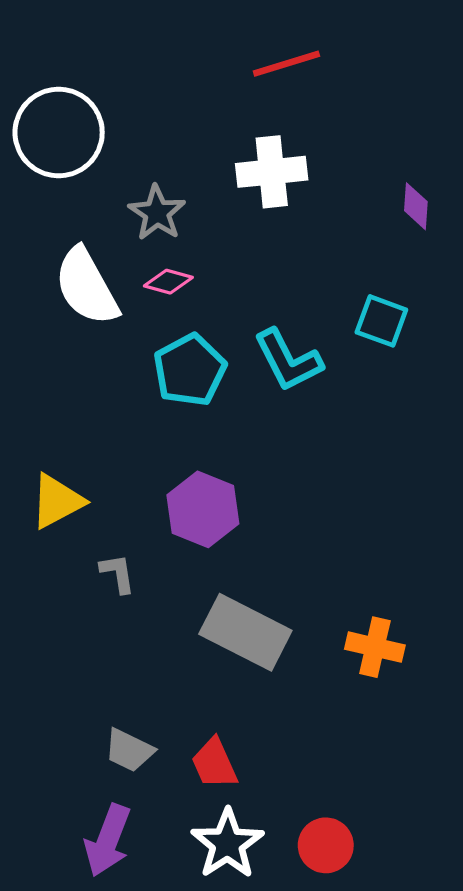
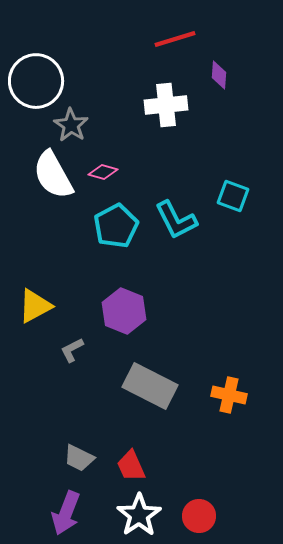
purple diamond: (416, 206) -> (219, 75), moved
gray star: (157, 213) -> (71, 125), moved
gray L-shape: (118, 573) -> (72, 350), turned -108

